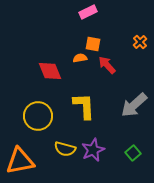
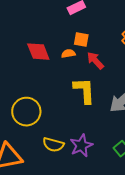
red diamond: (50, 71) -> (38, 52), moved
yellow L-shape: (84, 106) -> (84, 91), moved

